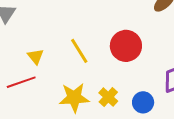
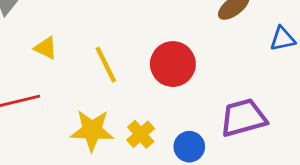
yellow triangle: (36, 57) -> (46, 48), moved, turned -30

